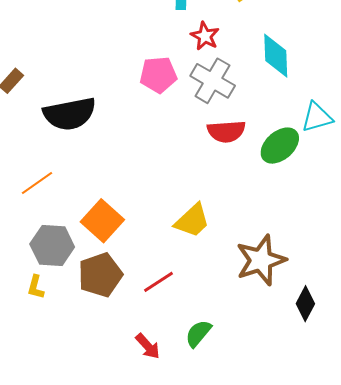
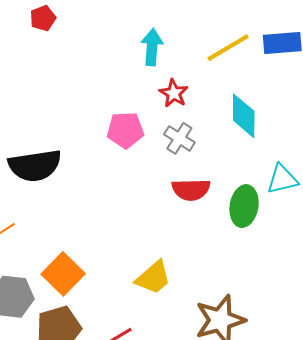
gray cross: (213, 81) -> (179, 138), size x0.7
green ellipse: (280, 146) -> (244, 206), turned -42

